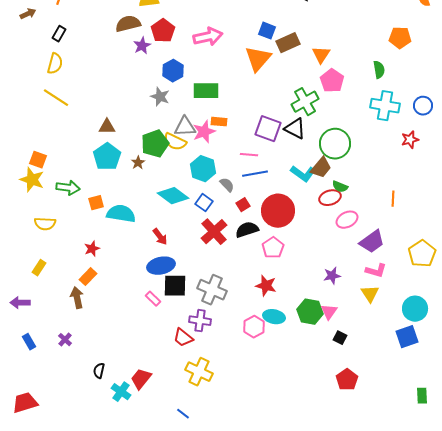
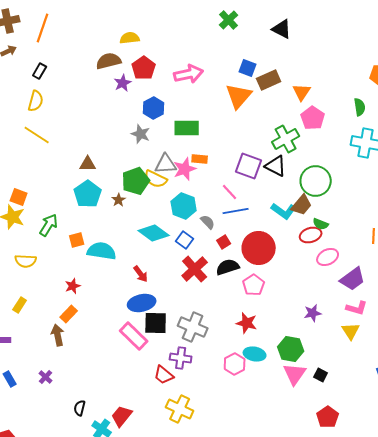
pink line: (249, 155) -> (230, 192), turned 42
green arrow: (68, 188) -> (49, 225), turned -65
pink rectangle: (153, 299) -> (134, 336), size x1.8
pink triangle: (329, 312) -> (295, 374), moved, size x1.4

